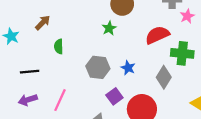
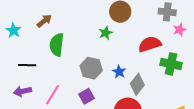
green semicircle: (59, 46) -> (57, 45), size x1.6
gray diamond: (164, 77) -> (137, 84), moved
purple square: (114, 96) -> (87, 96), moved

